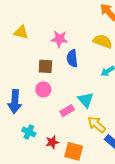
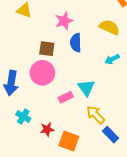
pink star: (59, 39) -> (64, 21), turned -30
pink circle: (43, 89) -> (42, 73), size x1.5

